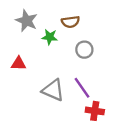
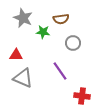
purple line: (82, 88) -> (60, 71), moved
gray triangle: (53, 90) -> (23, 78), moved

